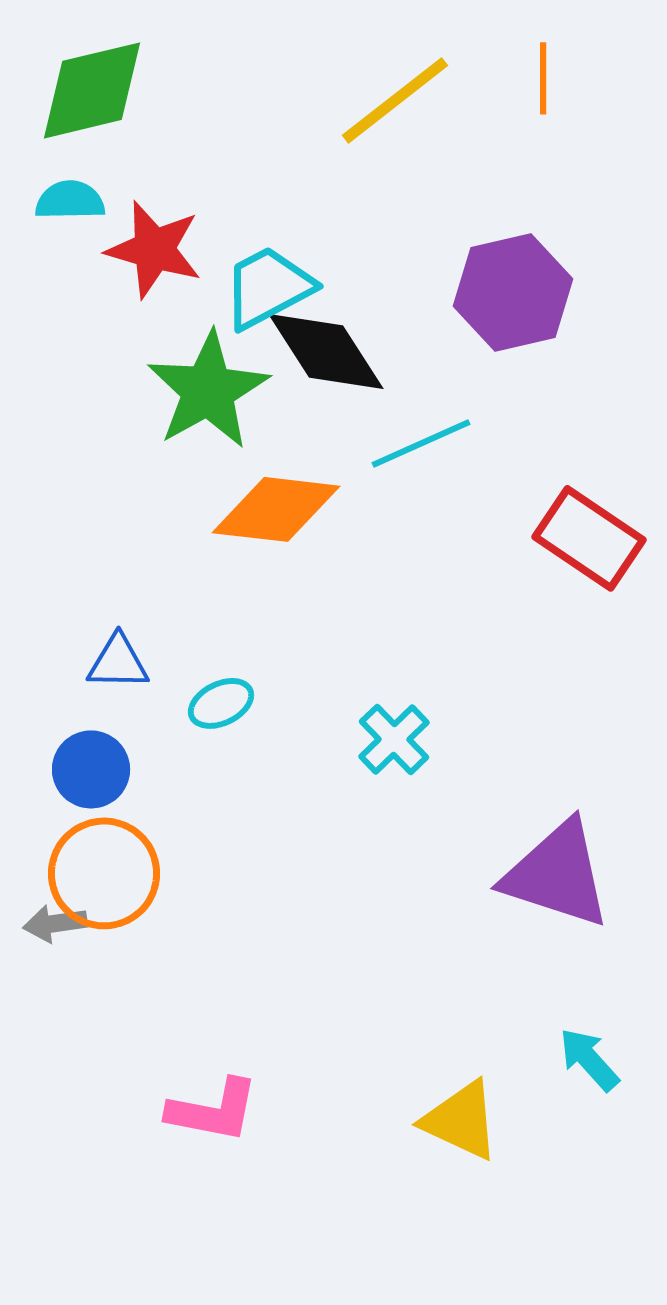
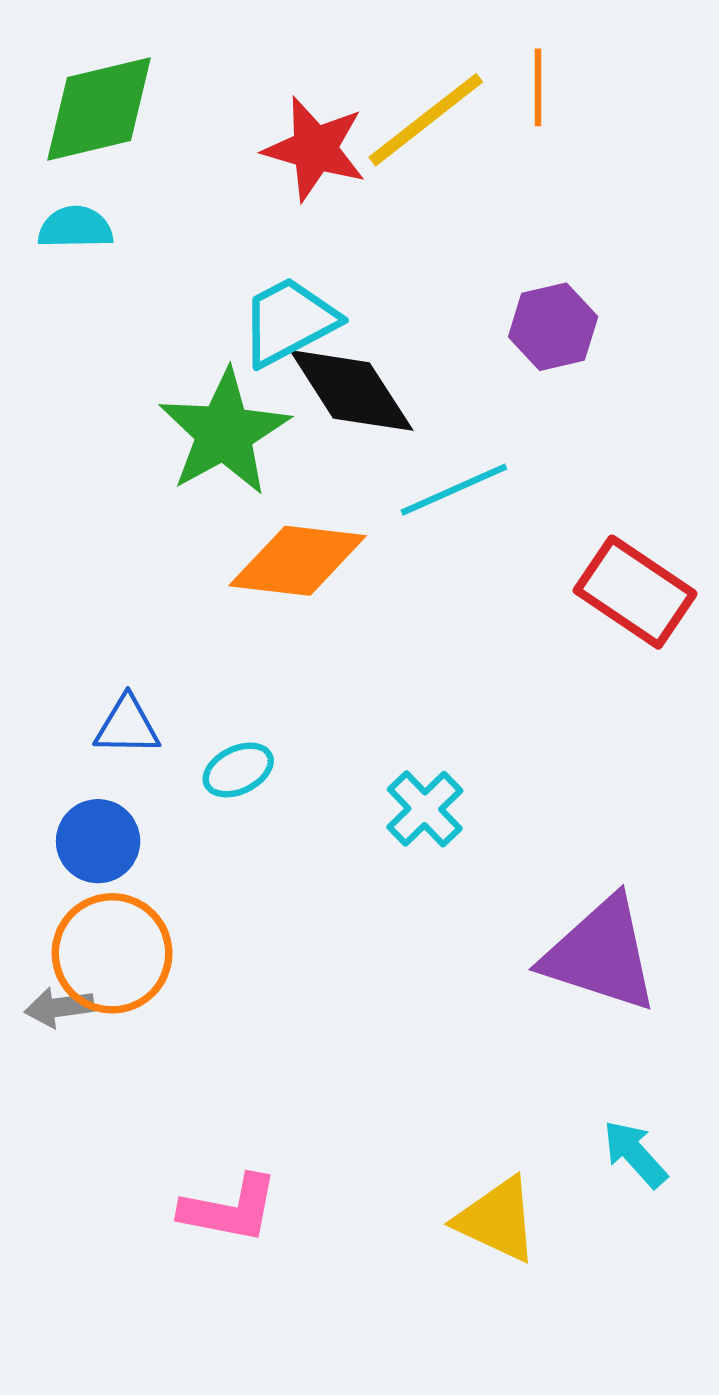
orange line: (543, 78) -> (538, 87), moved
red star: (154, 249) -> (315, 149), moved
purple hexagon: (513, 292) -> (553, 327), size x0.7

